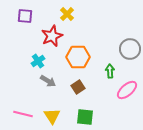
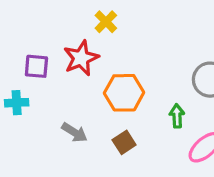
purple square: (25, 16) -> (36, 66), moved
cyan cross: (38, 61) -> (17, 103), moved, turned 32

